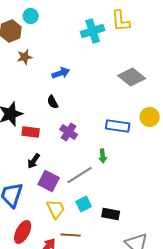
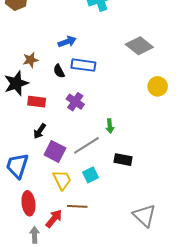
brown star: (25, 57) -> (31, 60), moved
blue rectangle: (118, 126) -> (83, 65), moved
black rectangle: (111, 214) -> (123, 160), moved
red ellipse: (23, 232) -> (28, 203), turned -35

